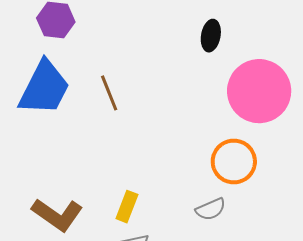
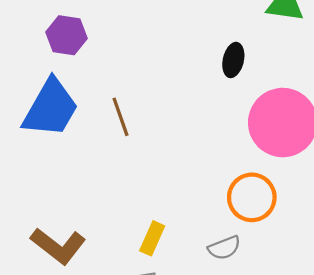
yellow rectangle: (127, 207) -> (152, 238), moved

